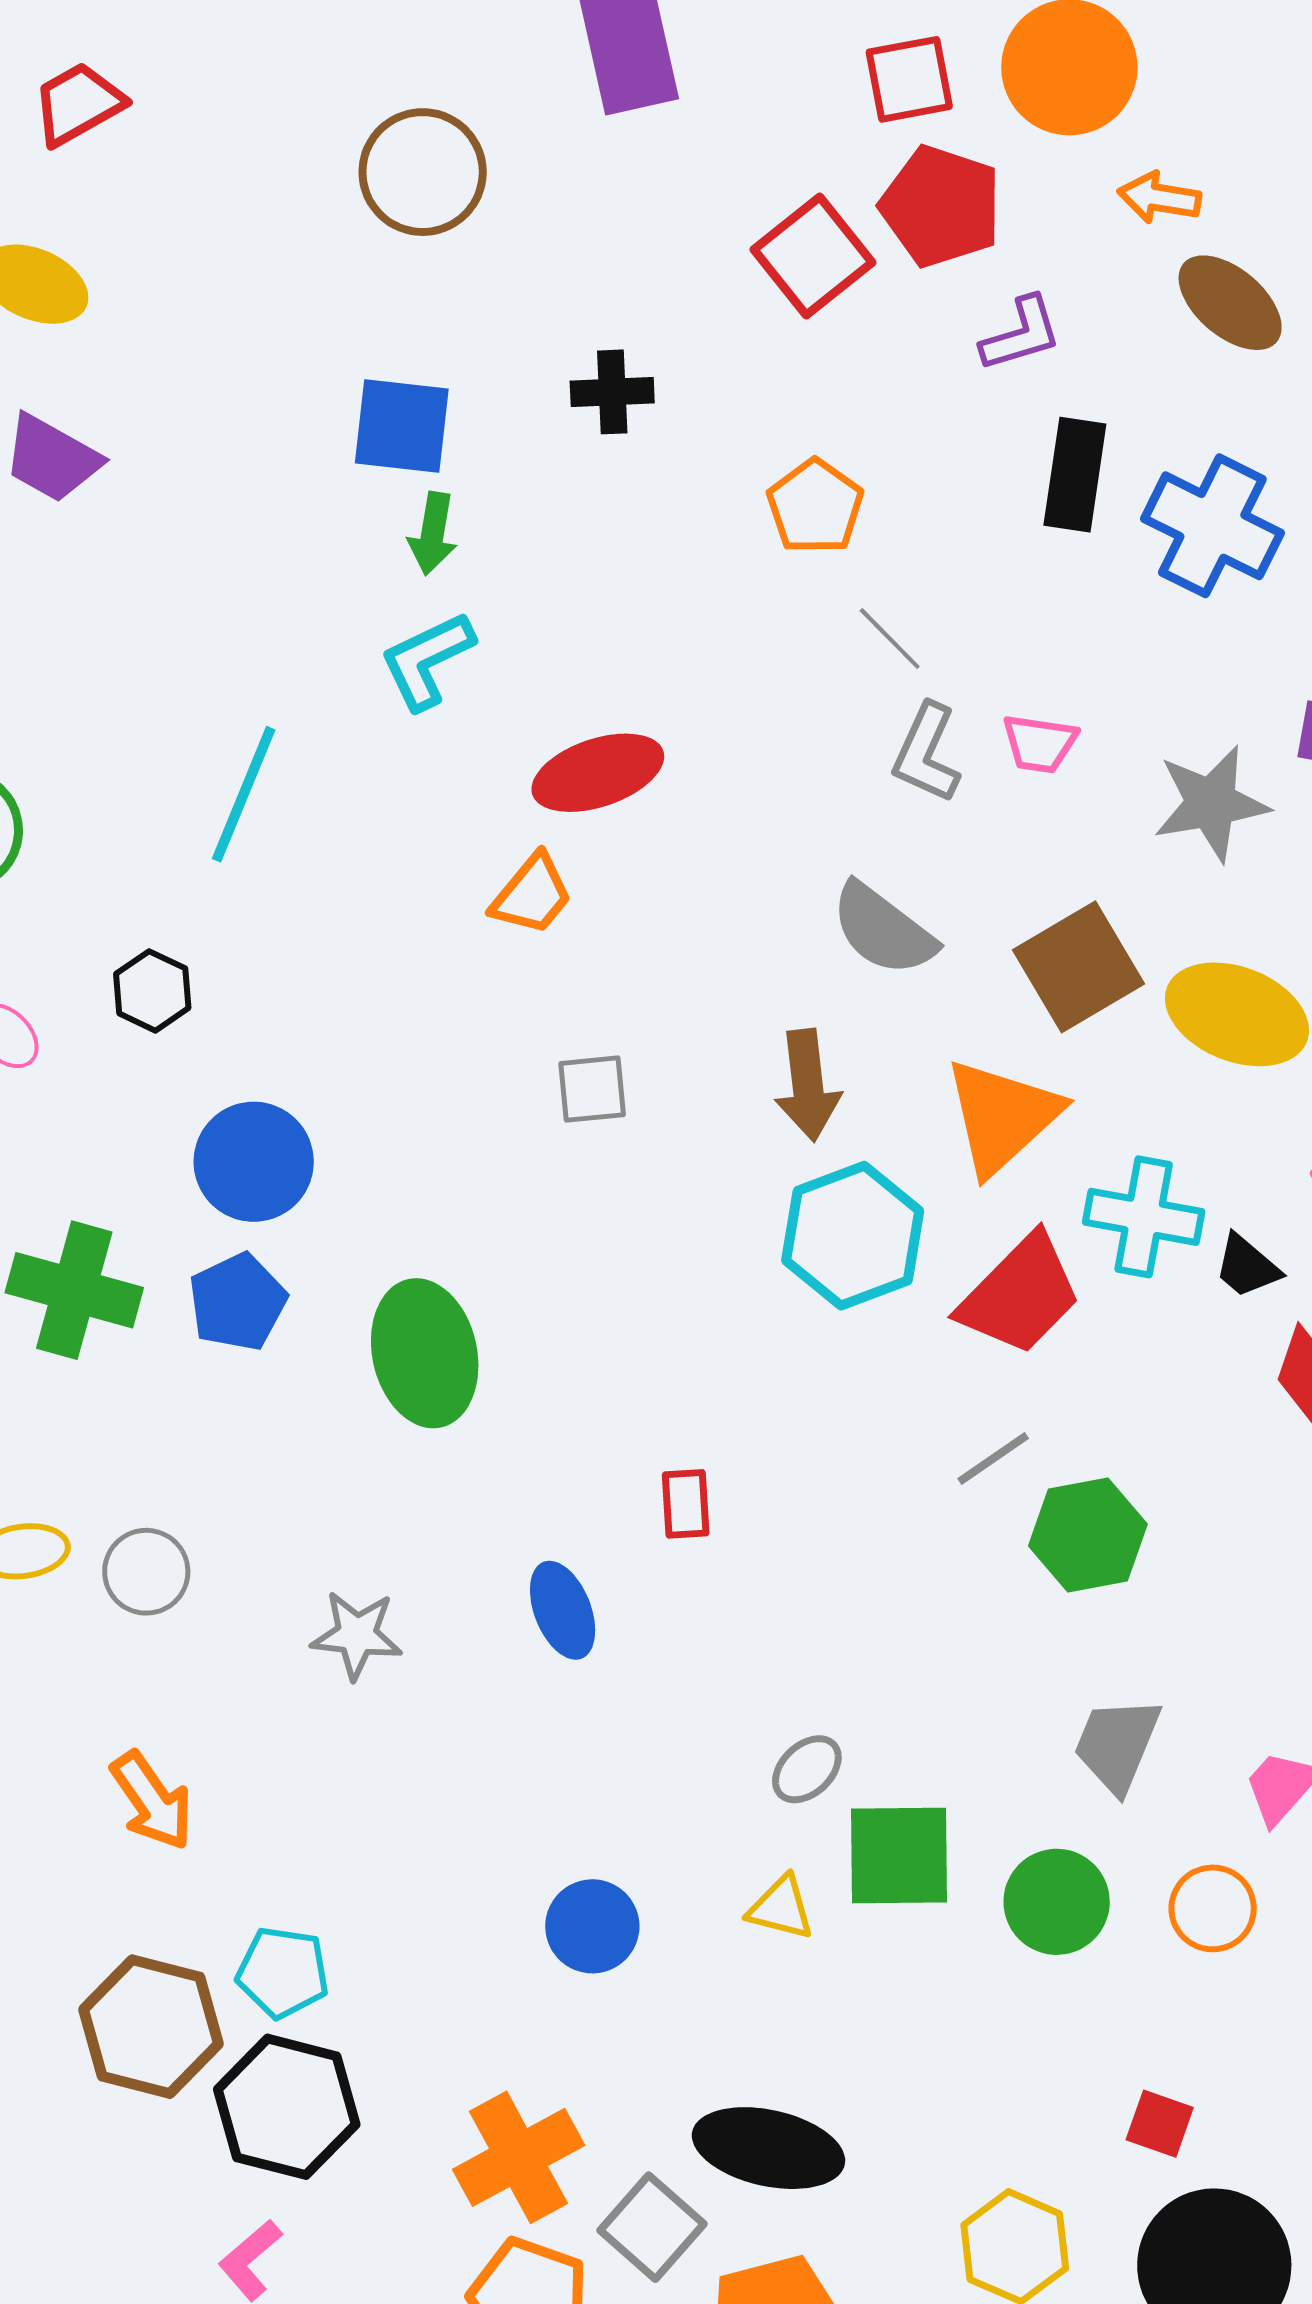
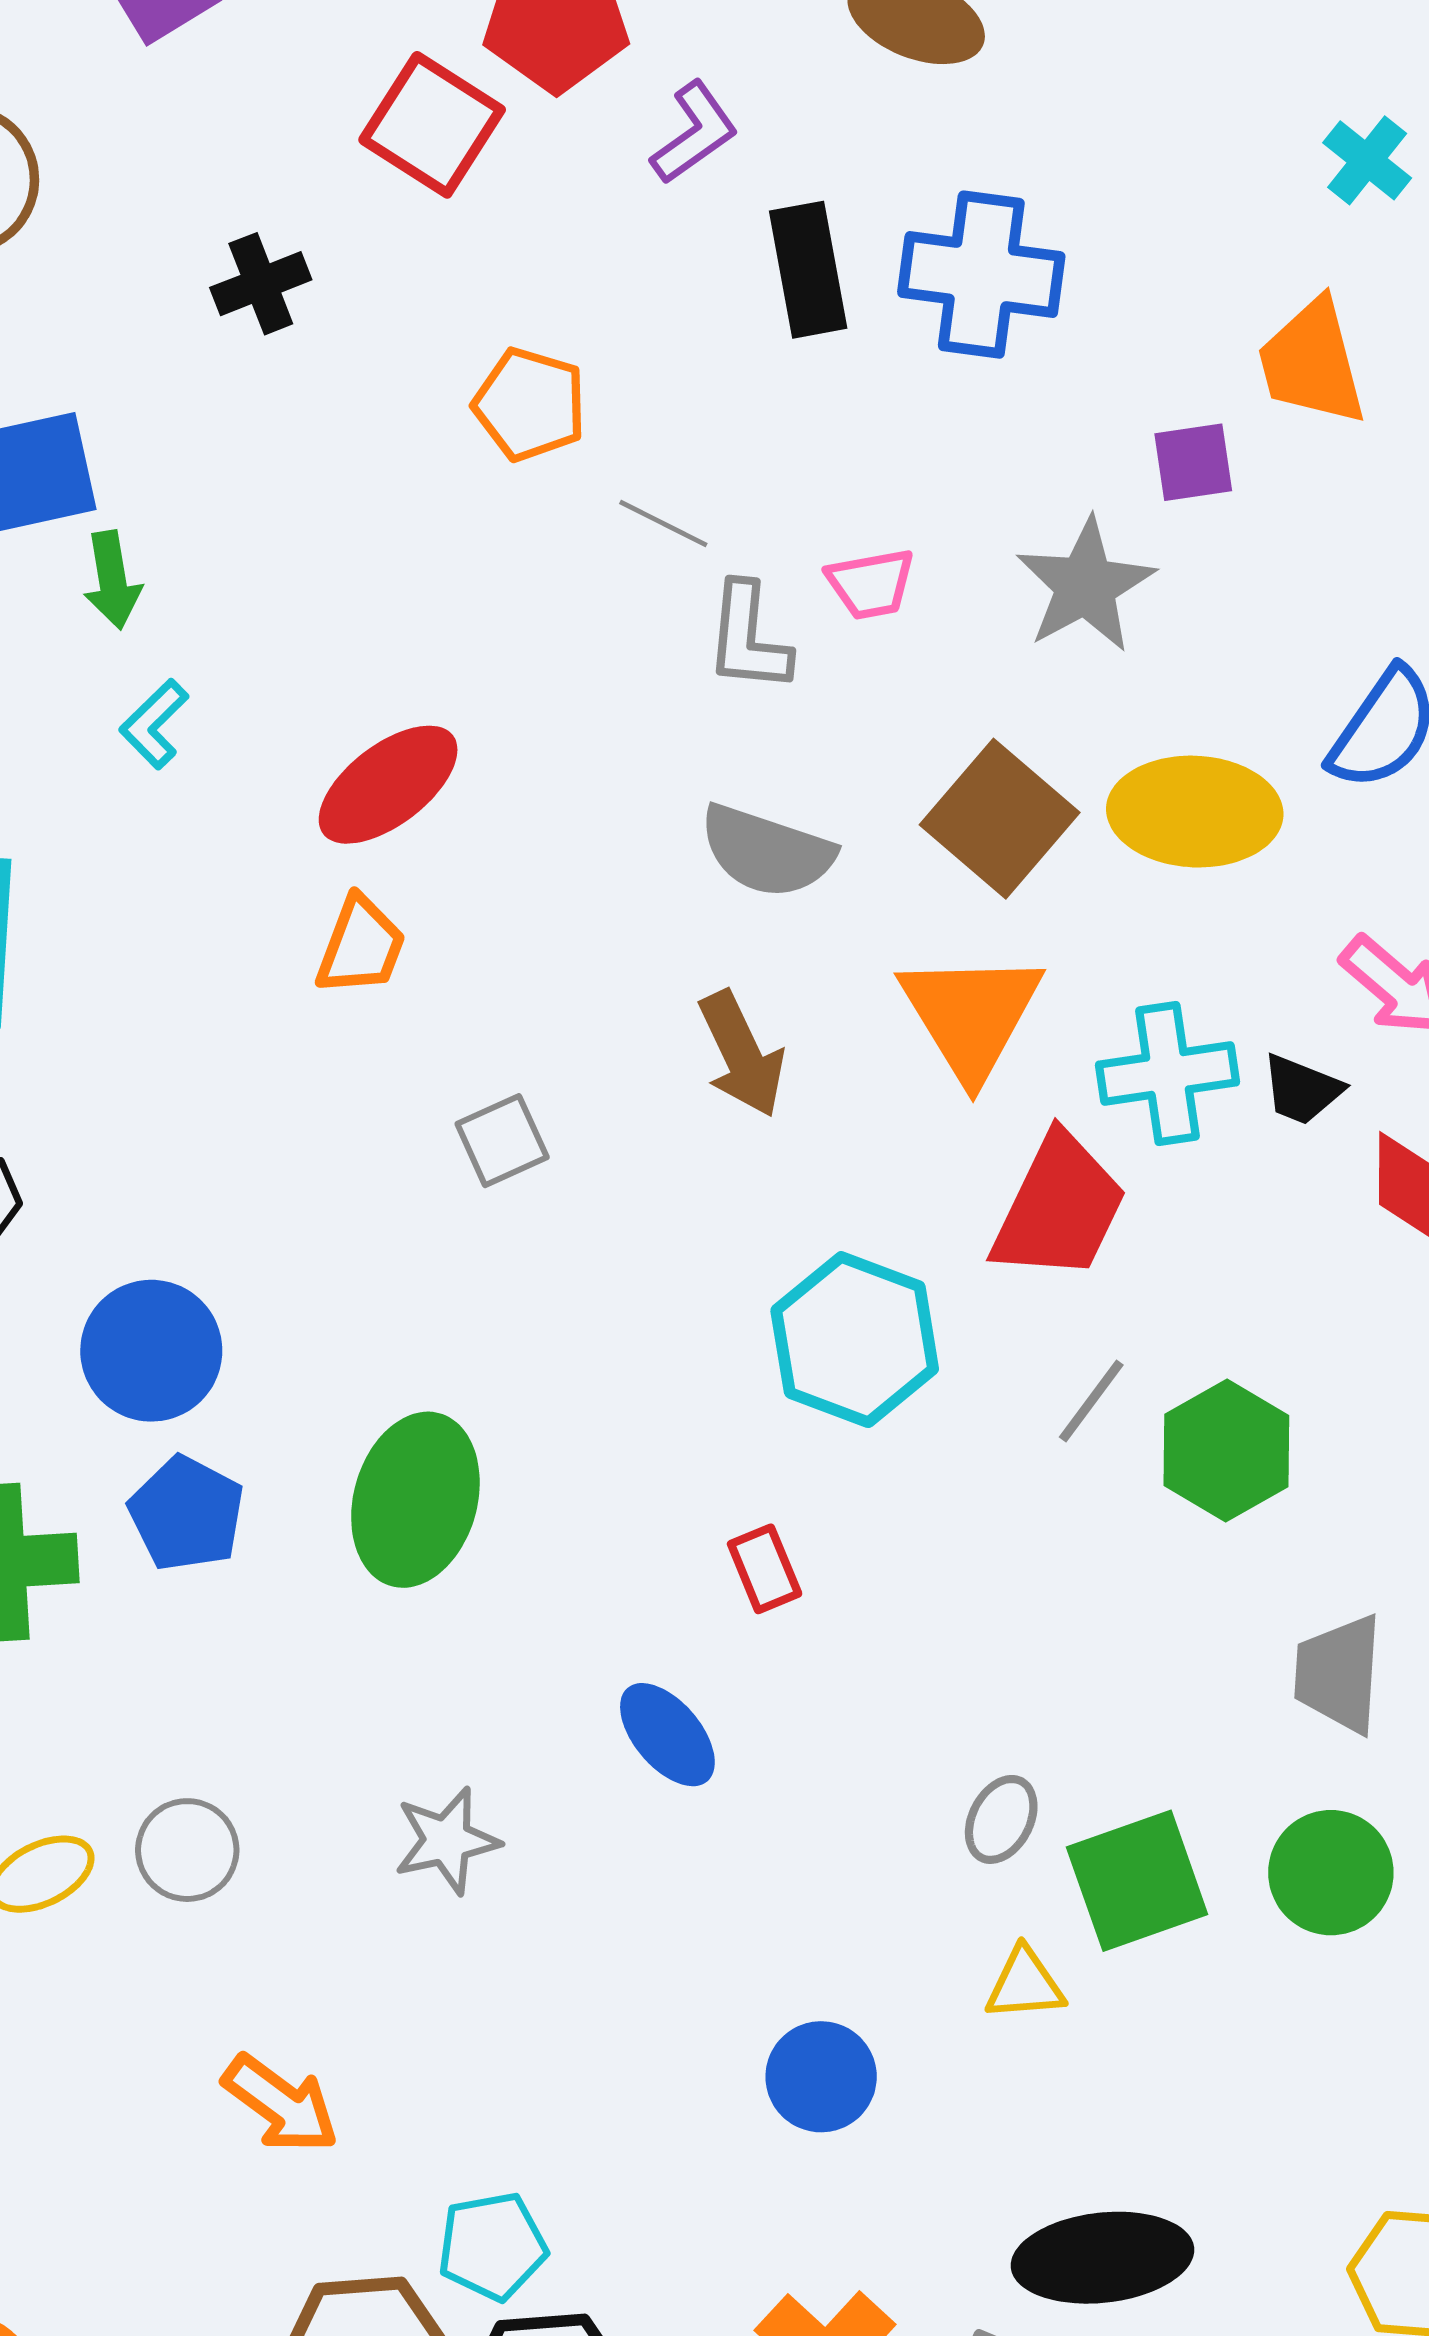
black cross: (612, 392) -> (261, 284), moved
cyan L-shape: (427, 660) -> (154, 724), size x0.7
cyan hexagon: (853, 1236) -> (855, 1340), moved
green ellipse: (425, 1353) -> (415, 1500), turned 47

